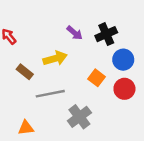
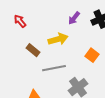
purple arrow: (75, 33) -> (74, 18), turned 88

